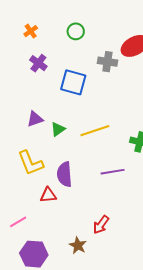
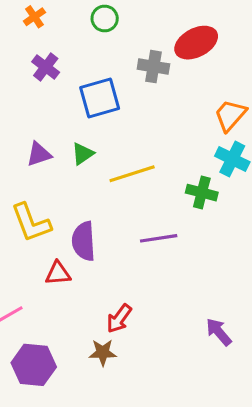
blue square: (73, 82) -> (100, 98), turned -32
green triangle: (58, 129) -> (83, 154), moved
red arrow: (101, 225) -> (119, 319), moved
brown star: (78, 245) -> (103, 352), turned -30

